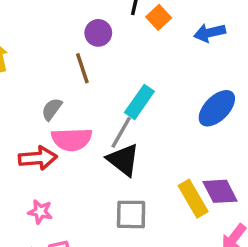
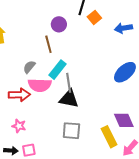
cyan rectangle: (139, 102) -> (58, 70), moved
gray line: (121, 132) -> (69, 83), turned -42
black triangle: (123, 160) -> (69, 99), turned -30
yellow rectangle: (193, 199) -> (109, 137), moved

